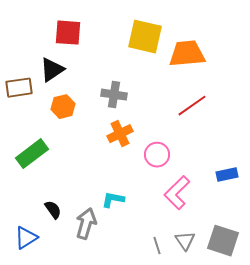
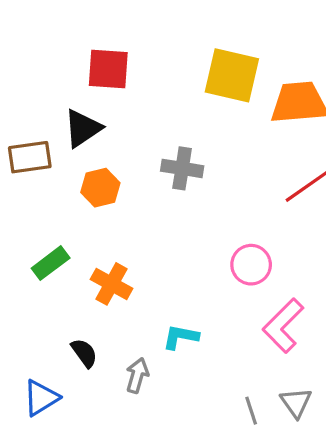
orange cross: (120, 134) -> (112, 284), moved, turned -35
green rectangle: (32, 154) -> (51, 263), size x0.7
gray arrow: (86, 224) -> (137, 375), size x0.7

